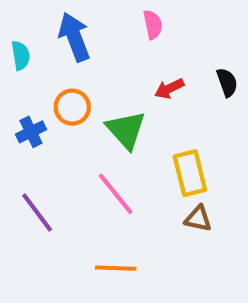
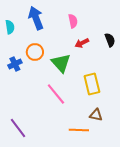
pink semicircle: (153, 25) -> (73, 21), moved
purple line: (37, 212) -> (18, 128), moved
brown triangle: (198, 219) -> (96, 115), moved
orange line: (116, 268) -> (79, 130), moved

